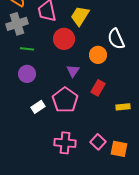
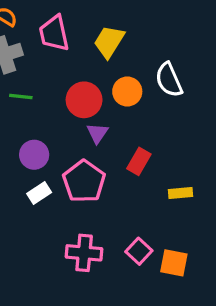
red circle: (64, 39) -> (84, 100), moved
orange circle: (98, 55) -> (127, 92), moved
purple circle: (27, 74) -> (34, 155), moved

